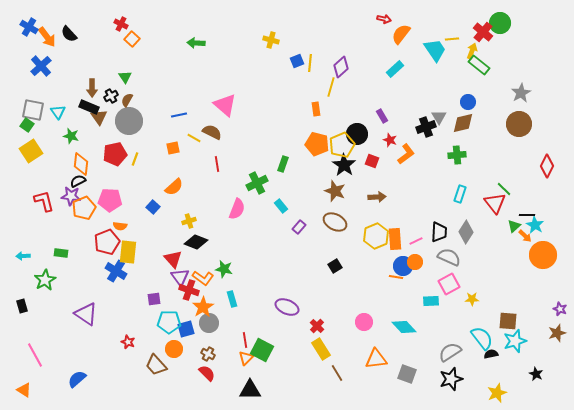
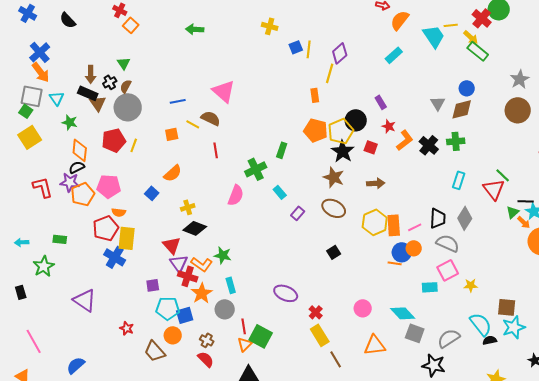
orange arrow: (47, 37) -> (41, 72), moved
yellow arrow: (472, 51) -> (471, 37), turned 112
black cross: (426, 127) -> (429, 145), moved, turned -30
gray circle: (209, 323) -> (225, 309), moved
gray square: (407, 374) -> (415, 333), moved
black star: (451, 379) -> (434, 365), moved, turned 30

